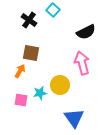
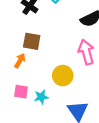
cyan star: (40, 93) -> (41, 97), moved

